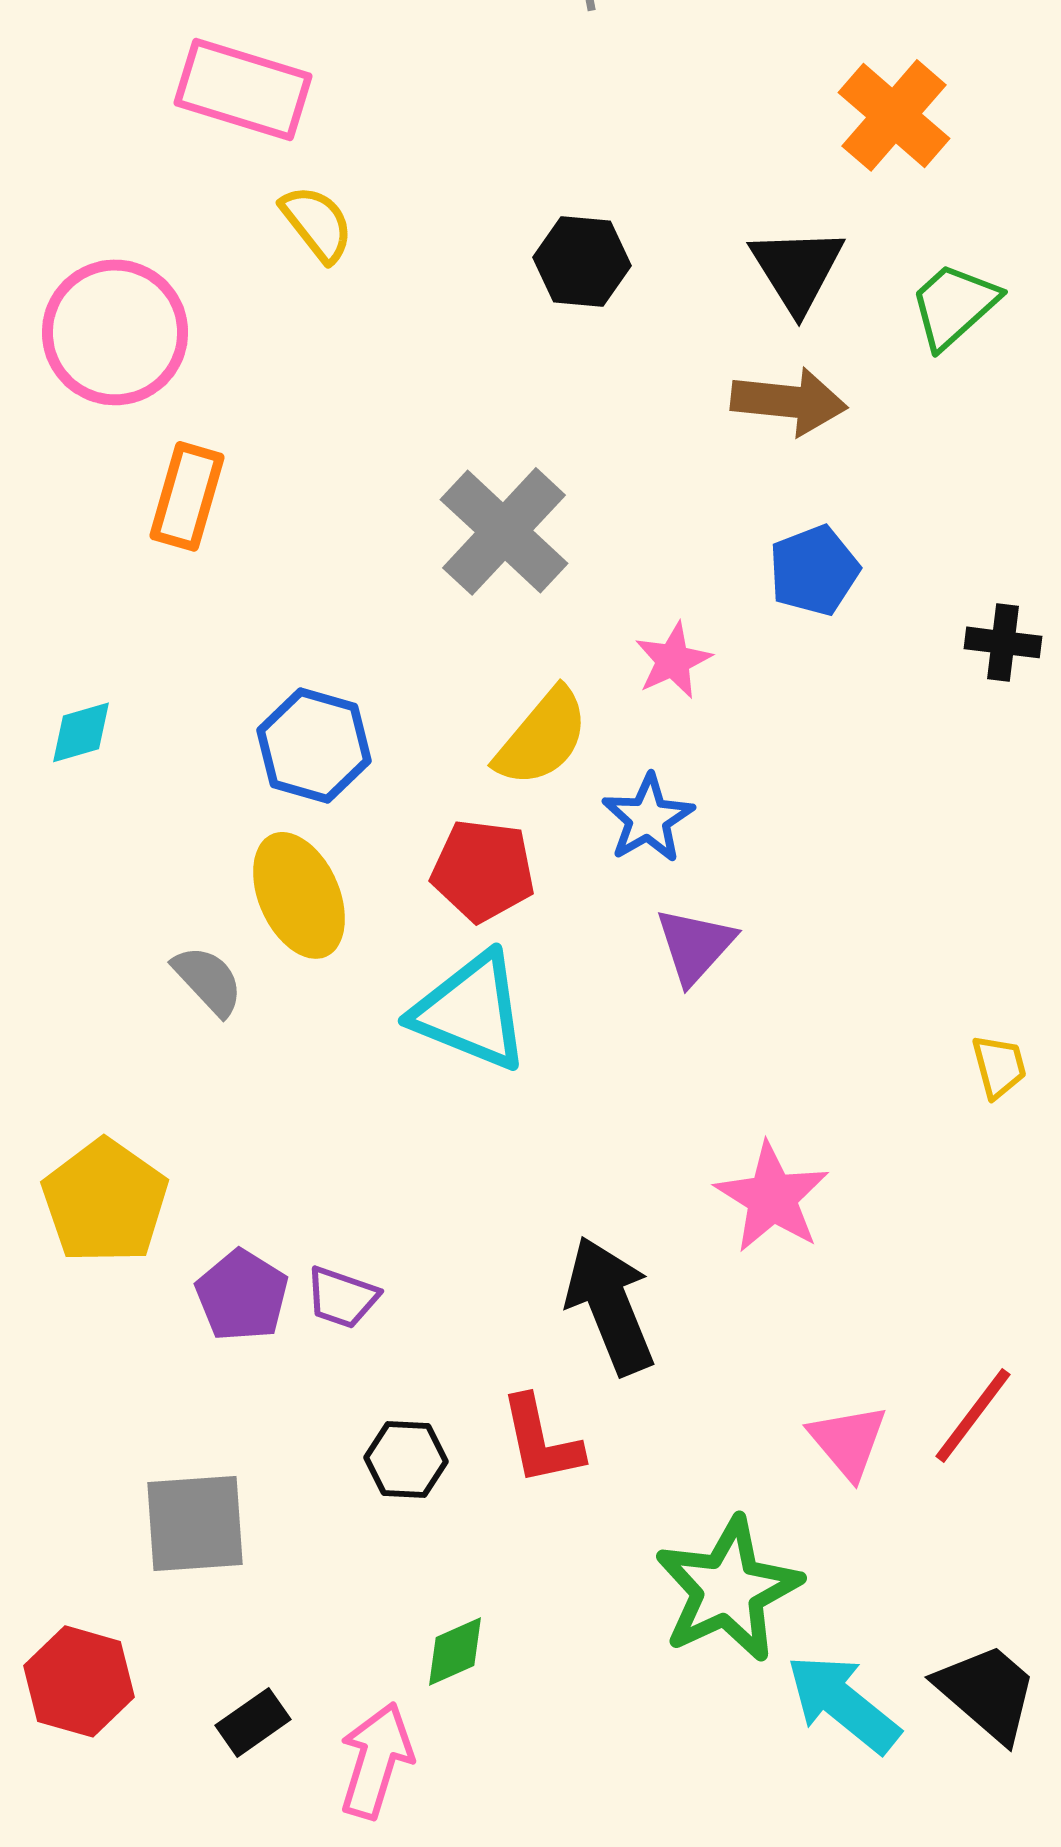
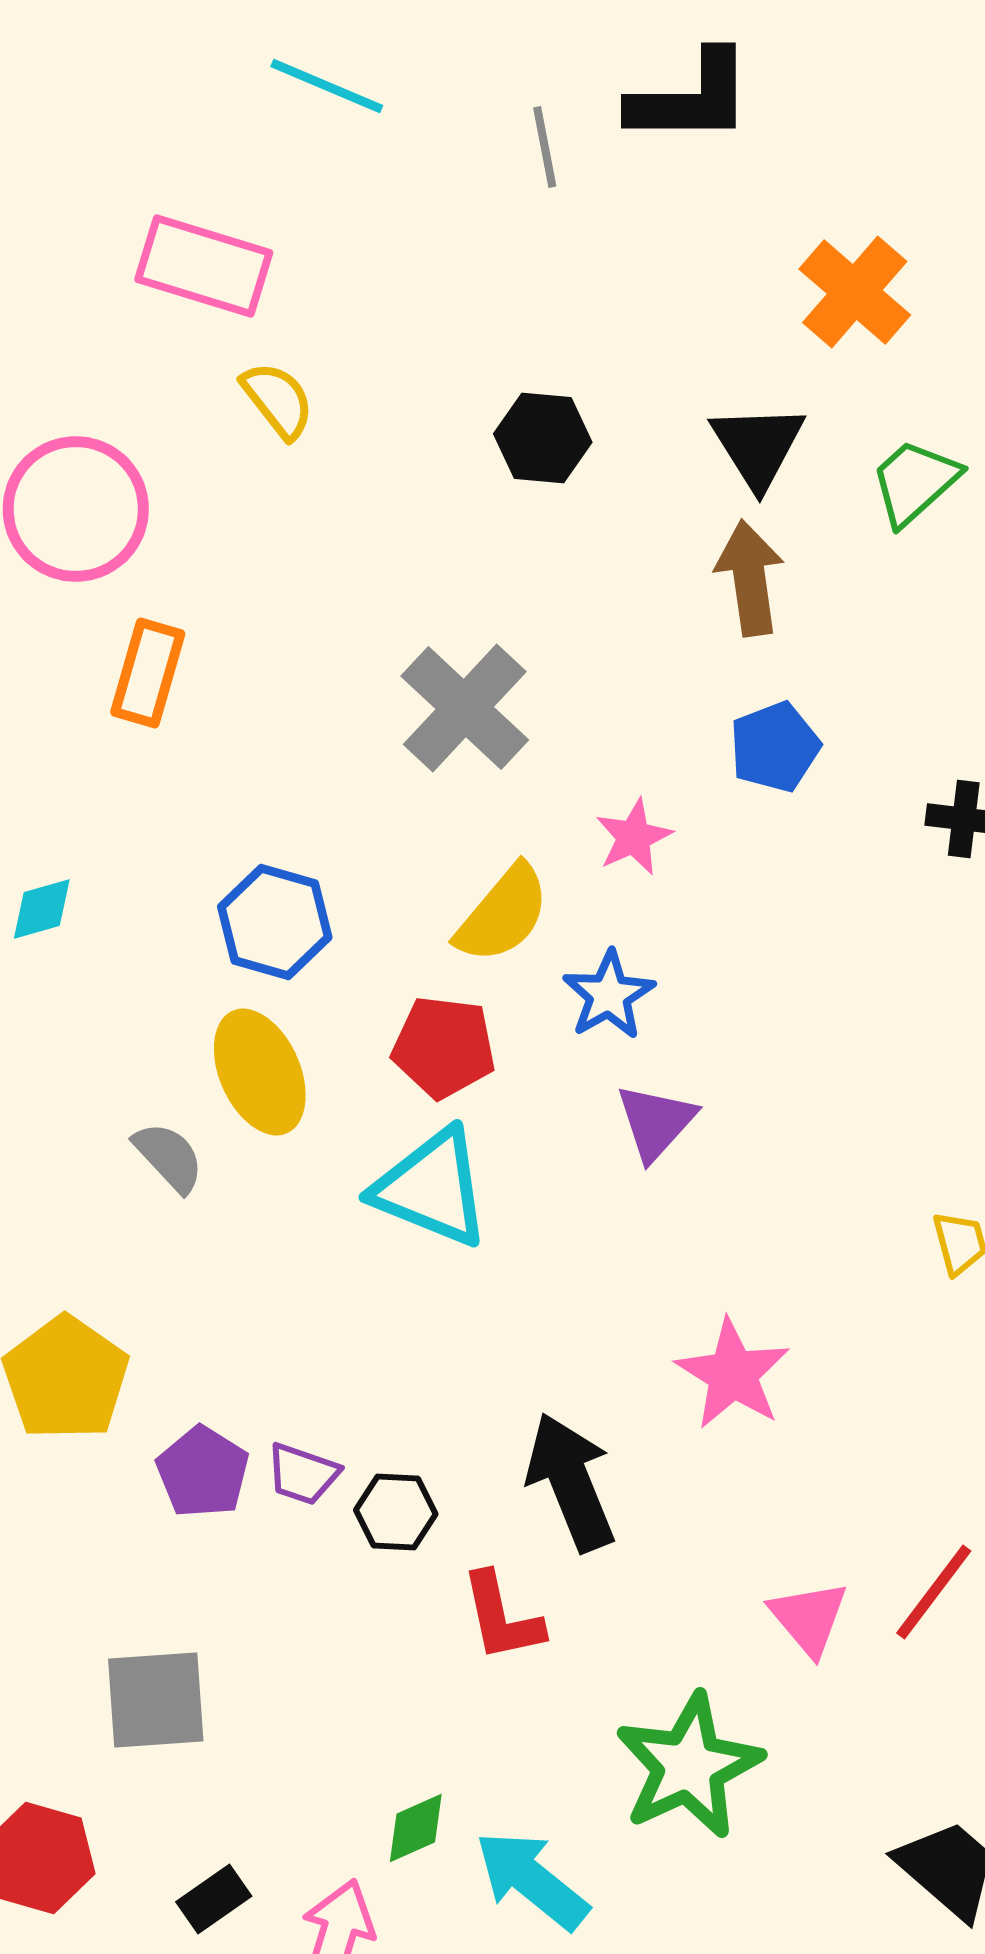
brown arrow: (789, 401) -> (750, 578), turned -104
black hexagon: (406, 1459) -> (396, 1512), moved
cyan arrow: (843, 1703) -> (532, 1880), moved

